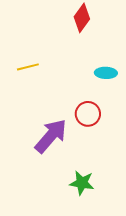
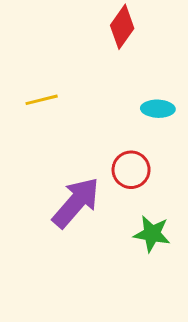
green star: (82, 183) -> (152, 234), moved

